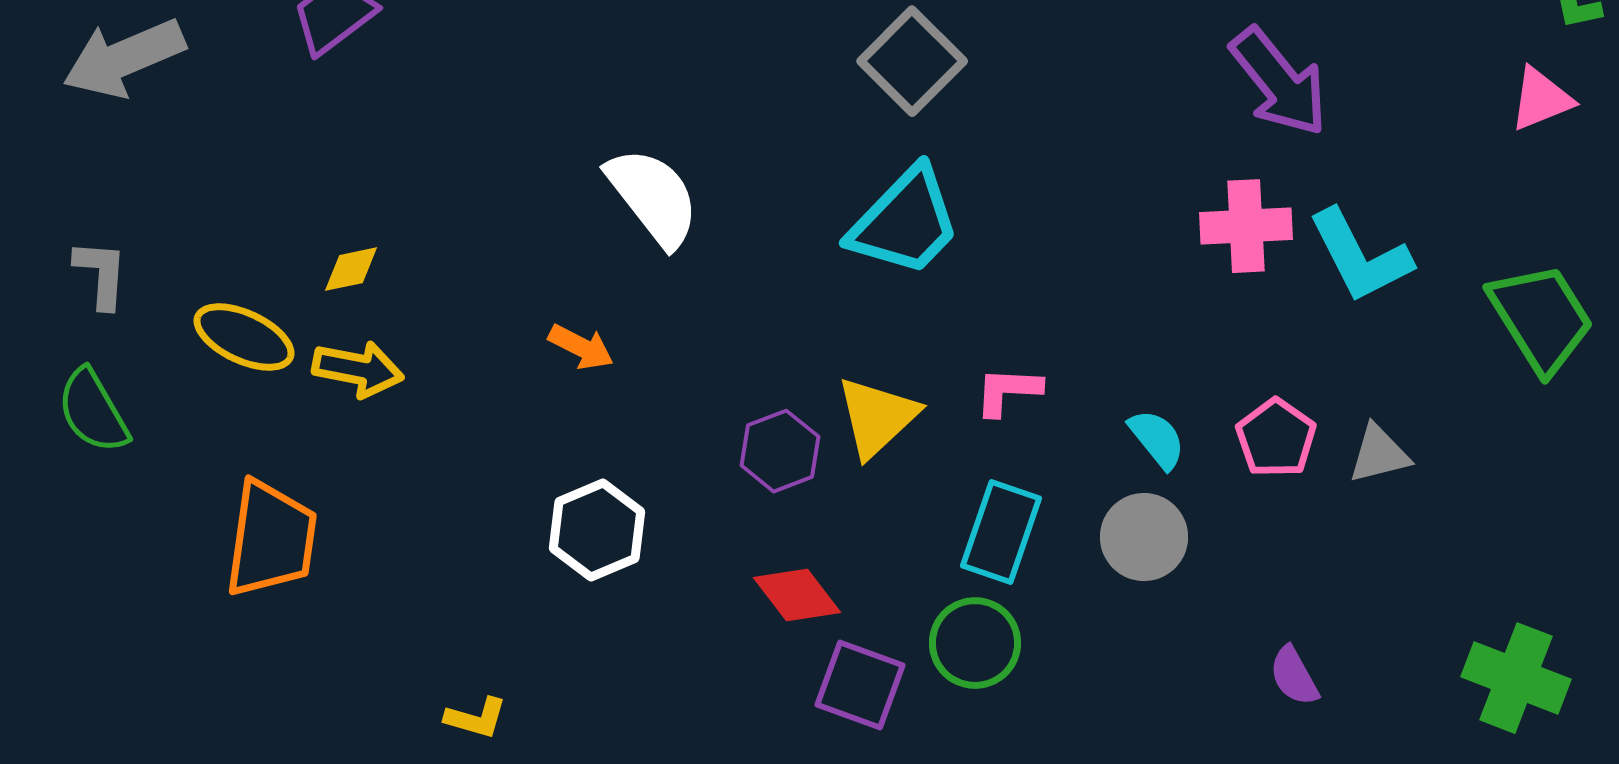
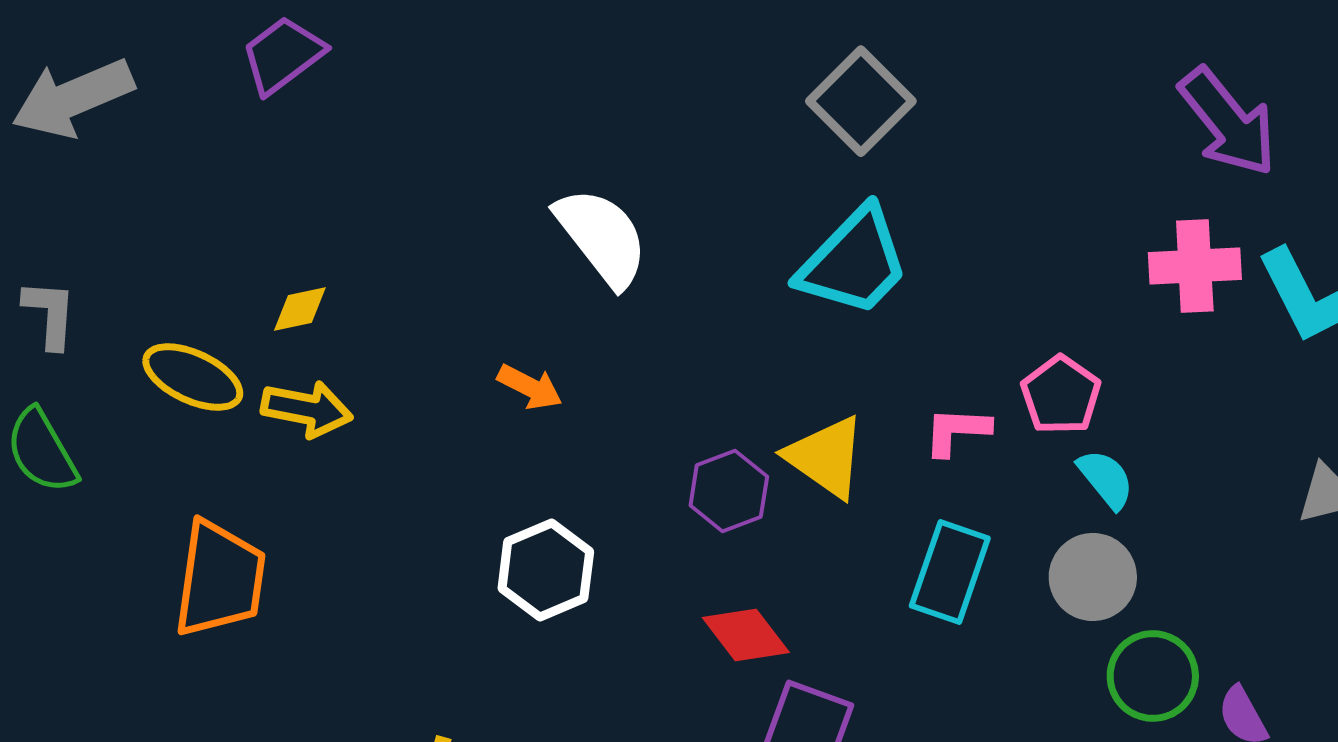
yellow triangle: (877, 417) -> (826, 457), turned -42
pink pentagon: (1276, 438) -> (1061, 395), moved
green circle: (975, 643) -> (1153, 676), moved

